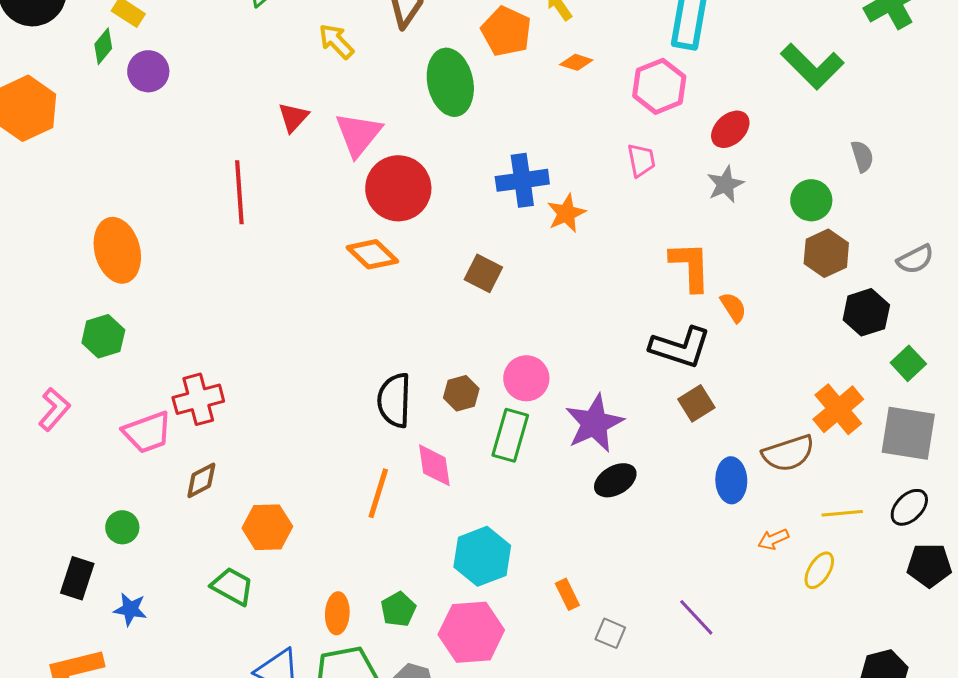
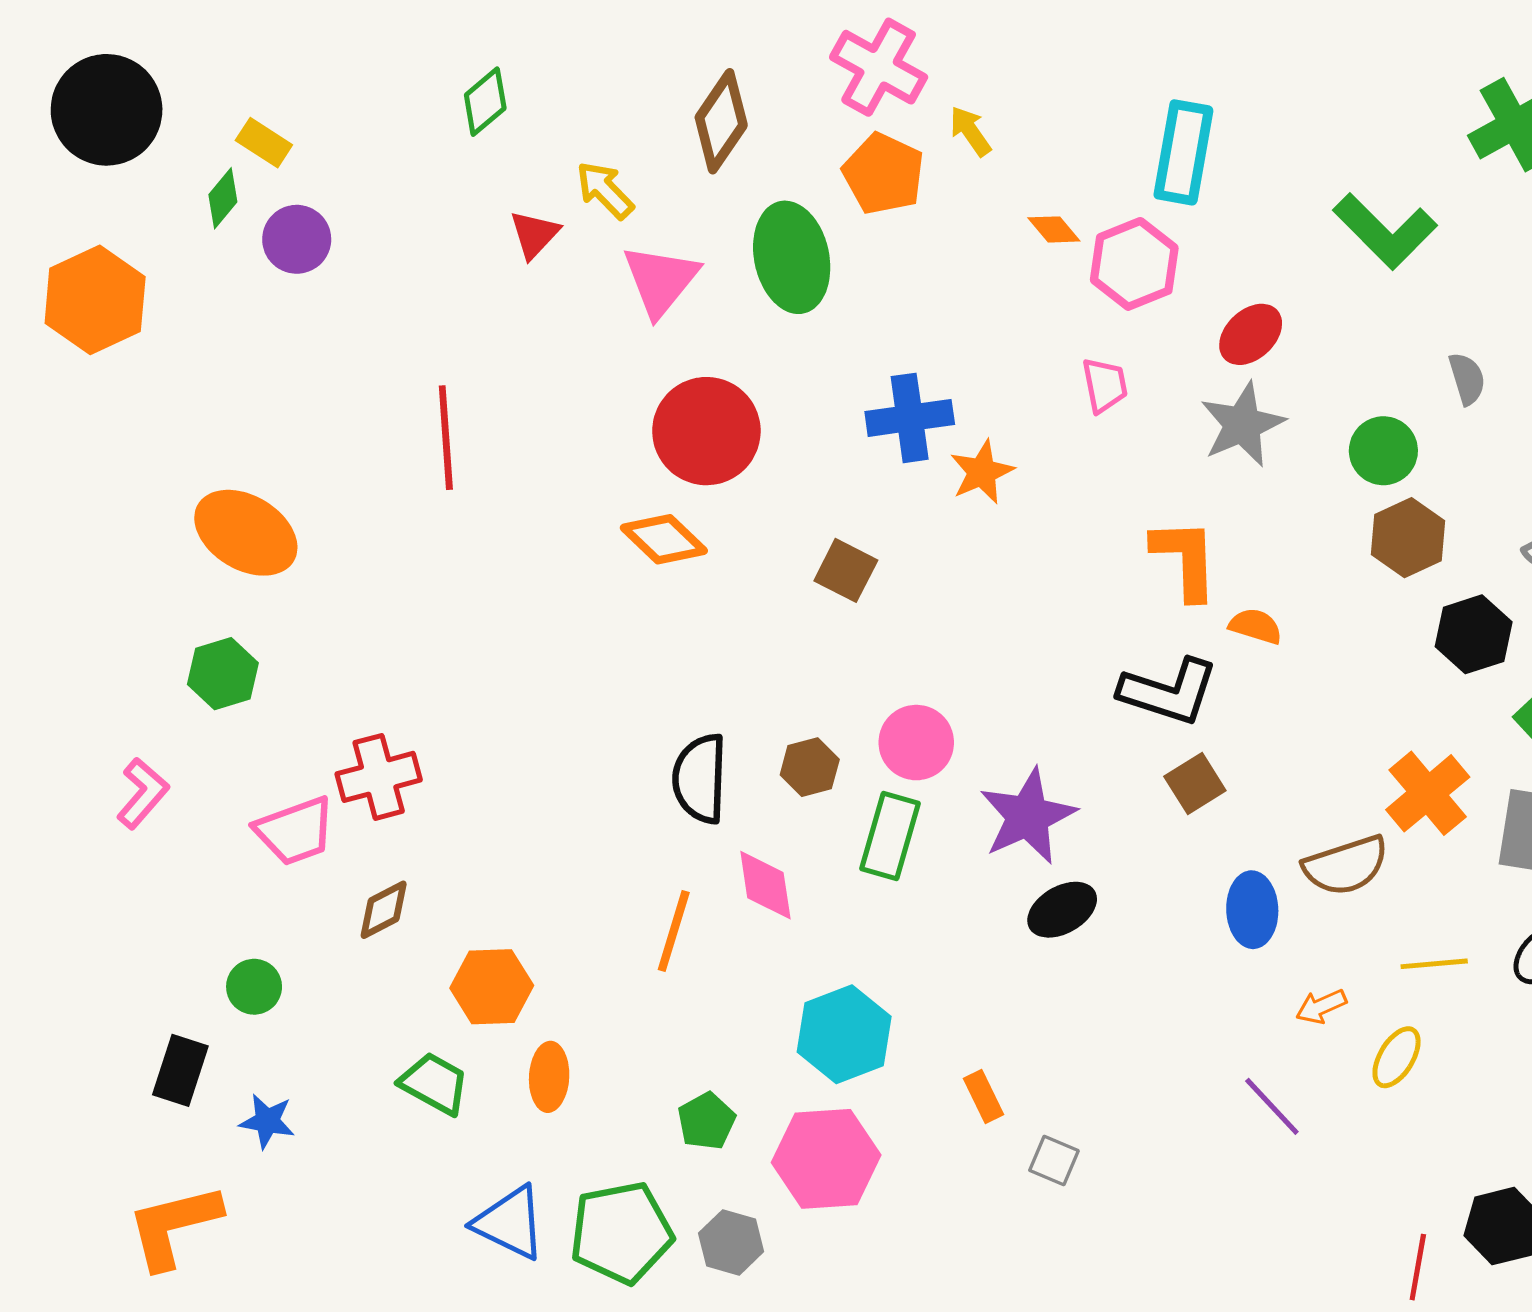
orange diamond: (576, 62) -> (1054, 229), moved, turned 32
red triangle: (293, 117) -> (534, 234), moved
pink triangle: (358, 134) -> (661, 280), moved
gray star: (725, 184) -> (1242, 425), size x1.4
orange ellipse: (117, 250) -> (246, 533), turned -44
orange semicircle: (733, 307) -> (1256, 626), turned -40
orange ellipse: (337, 613) -> (549, 1077), moved
purple line: (696, 617) -> (1272, 1106), moved

